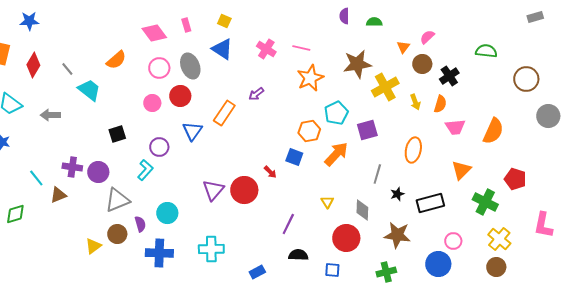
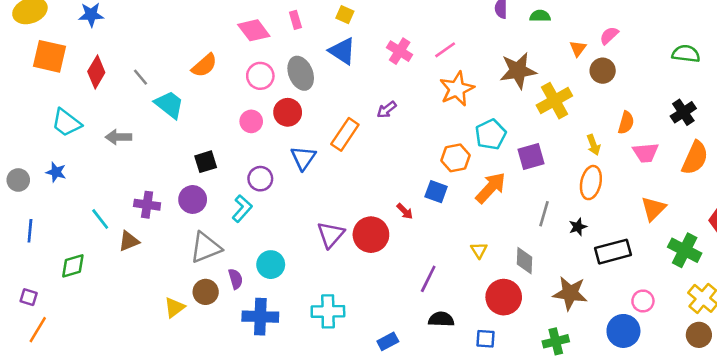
pink line: (301, 48) -> (445, 50), turned -48
black cross: (449, 76) -> (683, 112), moved
yellow arrow: (415, 102) -> (593, 145), moved
purple circle: (98, 172) -> (193, 199), moved
black star: (397, 194) -> (578, 227), moved

